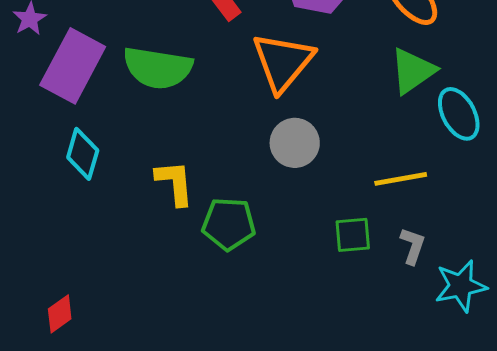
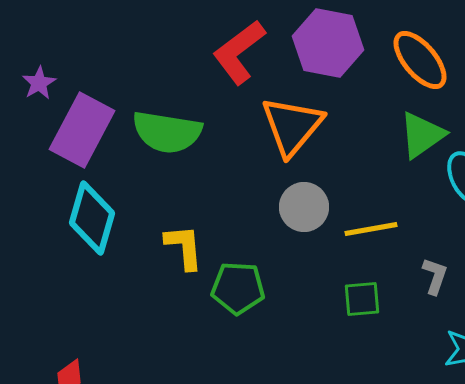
cyan diamond: (83, 154) -> (92, 218), size x1.4
yellow line: (401, 179) -> (371, 229), moved
gray L-shape: (413, 246) -> (435, 276), moved

